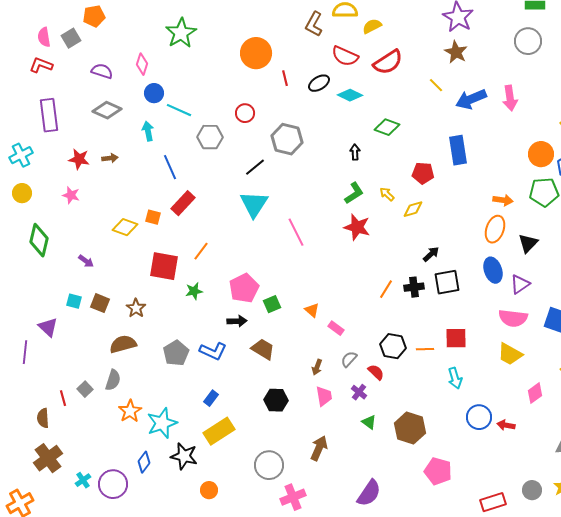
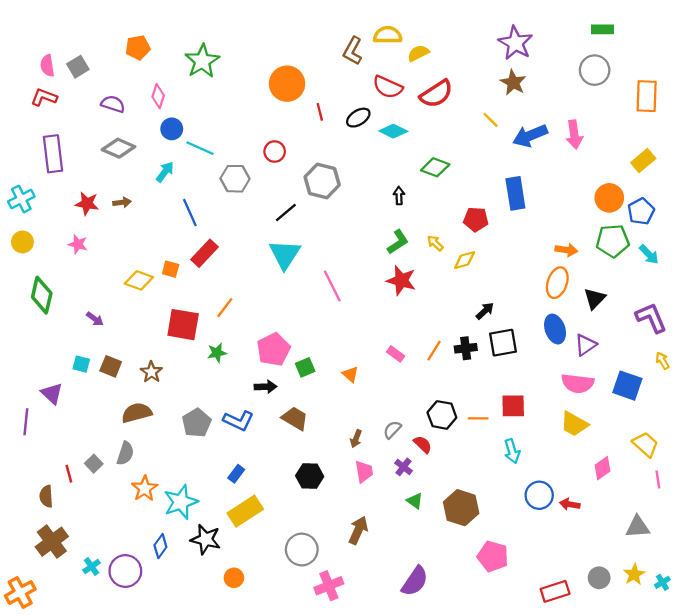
orange pentagon: (94, 16) -> (138, 47), moved
cyan arrow: (148, 131) -> (165, 172), turned 48
pink rectangle: (336, 328) -> (396, 354), moved

